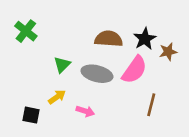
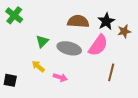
yellow arrow: (57, 97) -> (38, 66), turned -104
black square: (31, 115) -> (10, 80), moved

